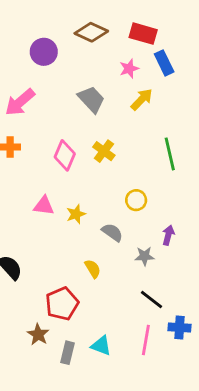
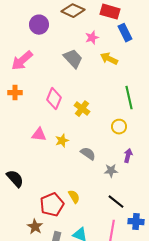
pink star: (129, 69) -> (92, 38), moved
yellow arrow: (142, 99) -> (109, 59), turned -108
yellow cross: (104, 151) -> (82, 109), moved
yellow circle: (136, 200) -> (119, 127), moved
yellow semicircle: (93, 269) -> (74, 197), moved

